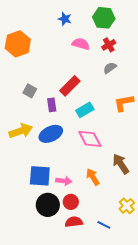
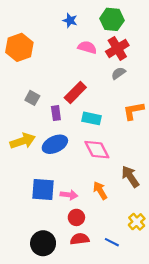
red cross: (109, 45) -> (117, 48), size x1.5
cyan rectangle: (85, 110) -> (91, 118), turned 42
black circle: (48, 205) -> (43, 243), moved

